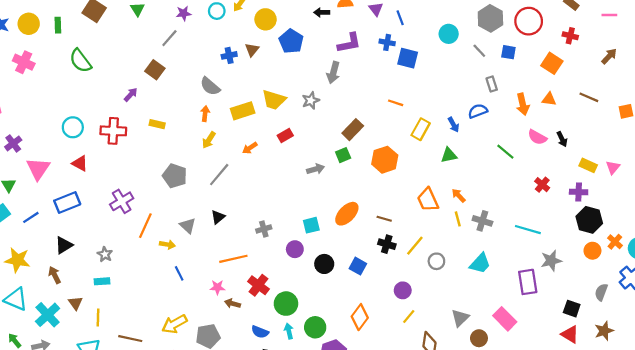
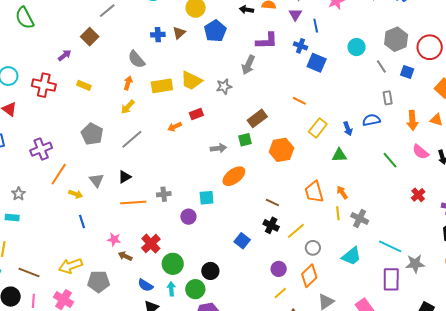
orange arrow: (250, 148) -> (175, 127), moved
orange ellipse: (347, 214) -> (234, 176), moved
cyan line: (528, 230) -> (390, 246), moved
orange line: (233, 259) -> (133, 202), moved
black circle: (324, 264) -> (210, 271), moved
orange diamond: (360, 317) -> (309, 276), moved

